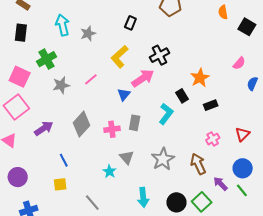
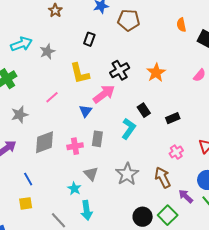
cyan arrow: (62, 25) -> (21, 44), turned 85
yellow L-shape: (119, 57) -> (80, 73), turned -60
orange star: (200, 78) -> (156, 73), moved
gray star: (61, 85) -> (20, 115), moved
gray diamond: (82, 124) -> (45, 142), turned 30
cyan arrow: (143, 197) -> (87, 210), moved

